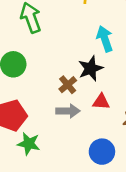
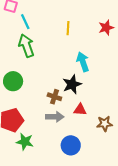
brown cross: (68, 85) -> (54, 97), turned -32
blue circle: (102, 152) -> (71, 145), moved

